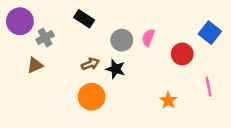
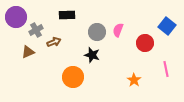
black rectangle: (84, 19) -> (67, 15), turned -35
brown arrow: (90, 64) -> (54, 42), moved

